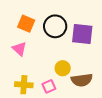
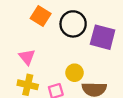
pink triangle: (19, 49) -> (27, 57), moved

